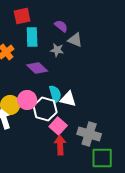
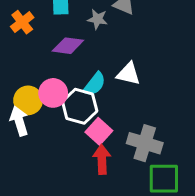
purple diamond: (37, 68) -> (68, 46), turned -35
cyan semicircle: (55, 94) -> (94, 84), turned 54
white triangle: (68, 99) -> (128, 74), moved

